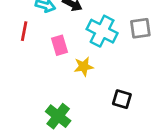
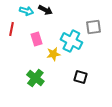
cyan cross: (102, 31) -> (71, 41), moved
green cross: (58, 116) -> (35, 78), moved

